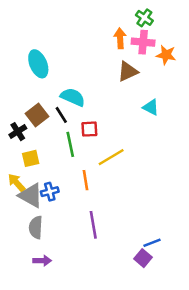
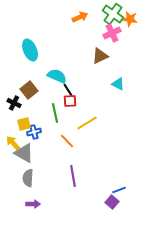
green cross: (144, 18) -> (113, 14), size x1.5
orange arrow: (120, 38) -> (80, 17), moved, turned 70
pink cross: (143, 42) -> (112, 33), turned -30
orange star: (166, 55) -> (130, 19), moved
black line: (61, 115) -> (68, 90), moved
black cross: (18, 132) -> (14, 103), turned -32
orange line: (86, 180) -> (67, 141), turned -35
blue cross: (50, 192) -> (34, 132), moved

